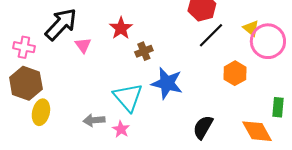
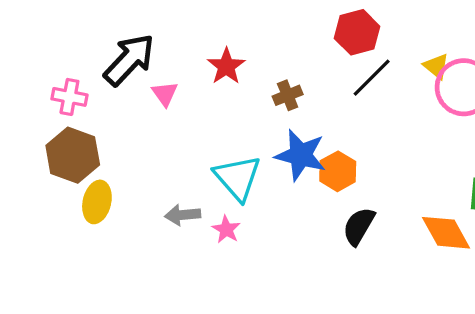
brown cross: (144, 51) -> (288, 95), moved
orange hexagon: (235, 73) -> (338, 171), moved

